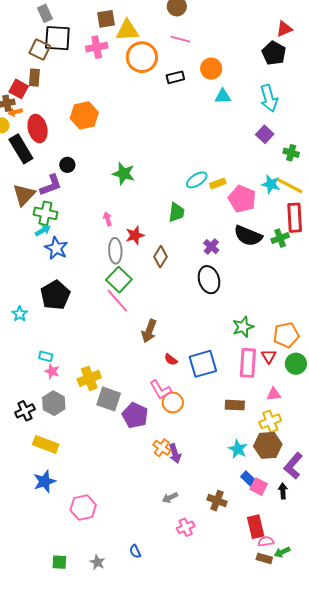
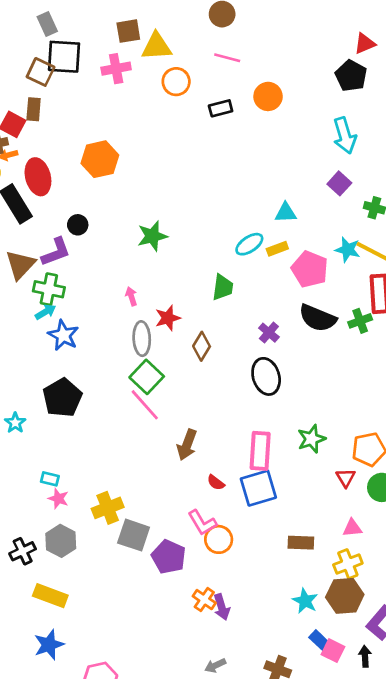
orange circle: (142, 57) -> (176, 82), size x0.7
cyan triangle: (223, 96) -> (286, 213), moved
green star: (124, 174) -> (152, 236), turned -30
pink rectangle: (248, 363) -> (260, 451), moved

